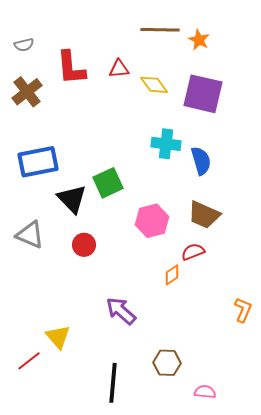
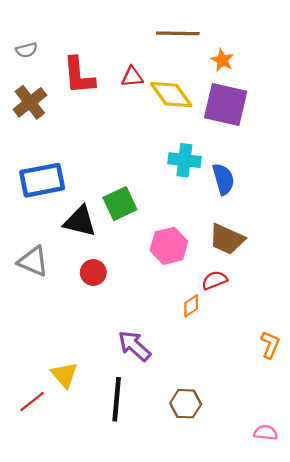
orange star: (199, 40) -> (222, 60), moved
yellow diamond: (154, 85) -> (171, 95), size x1.4
black triangle: (72, 199) -> (80, 221), turned -32
black line: (113, 383) -> (117, 399), moved
pink semicircle: (205, 392) -> (266, 433), moved

